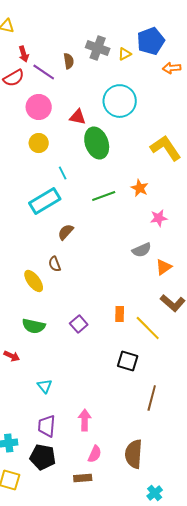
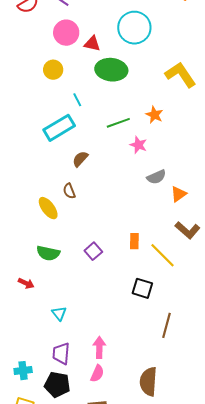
pink circle: (39, 107) -> (66, 33), moved
green ellipse: (97, 143) -> (111, 70), turned -64
pink star: (159, 218) -> (138, 145), moved, turned 30
pink semicircle: (95, 454) -> (97, 374), moved

